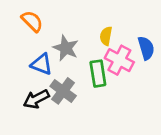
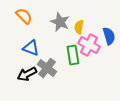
gray star: (66, 48) -> (60, 22), moved

